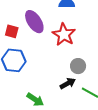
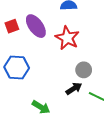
red square: (12, 31) -> (12, 26), moved, turned -32

